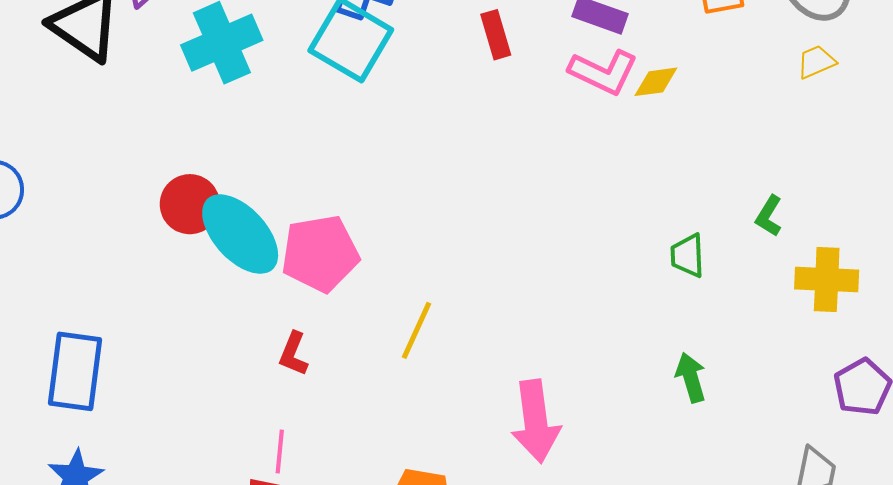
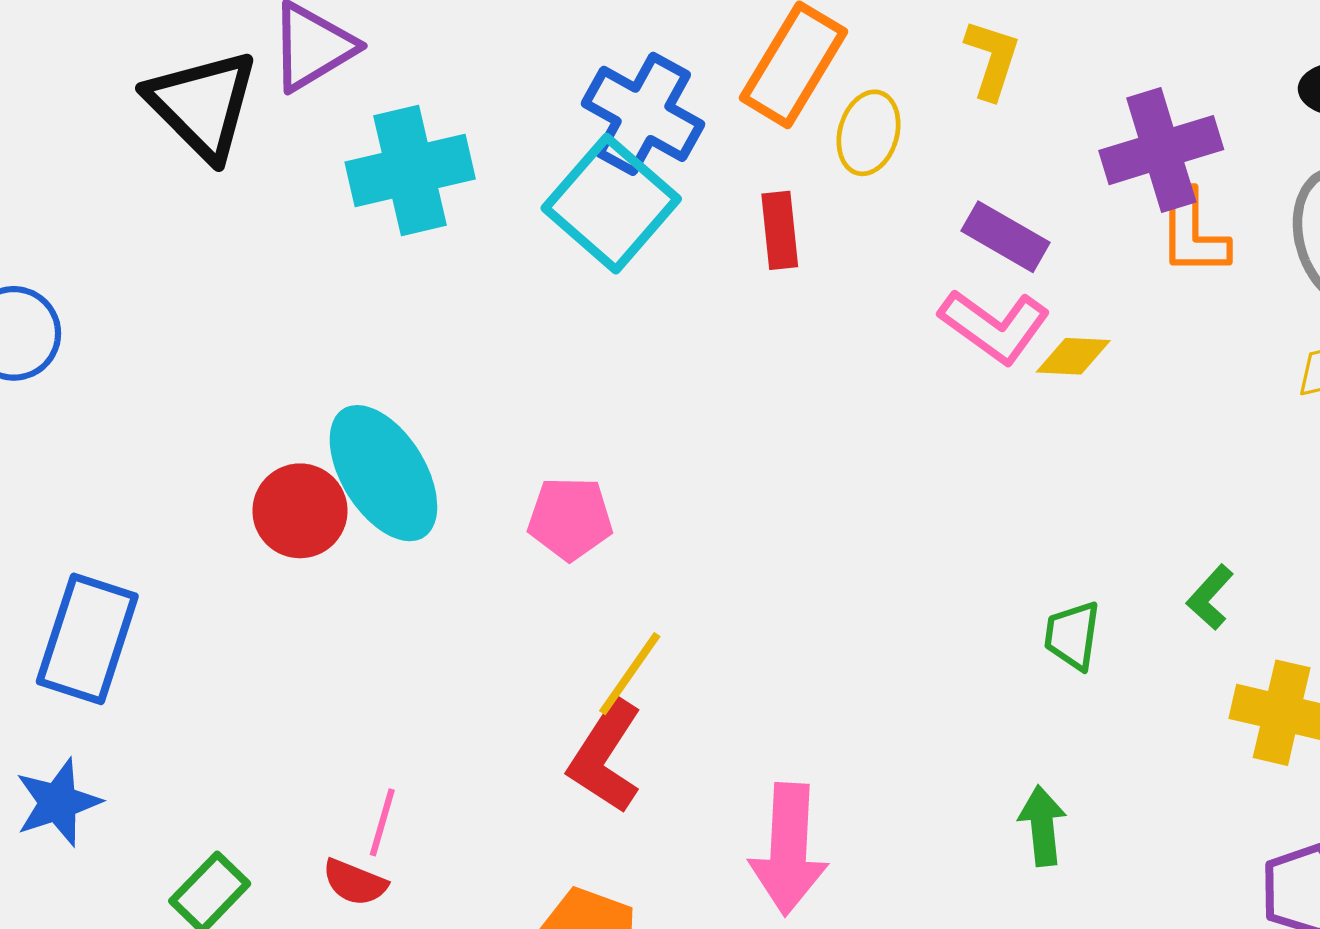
red rectangle: (496, 35) -> (780, 230), moved
red circle: (190, 204) -> (300, 511), moved
pink pentagon: (320, 254) -> (570, 519), moved, size x0.7
red L-shape: (293, 354) -> (605, 756), moved, size x1.6

